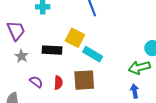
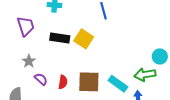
black rectangle: (52, 50) -> (60, 38), moved
cyan rectangle: (93, 54) -> (118, 84), moved
gray star: (21, 56) -> (29, 61), moved

